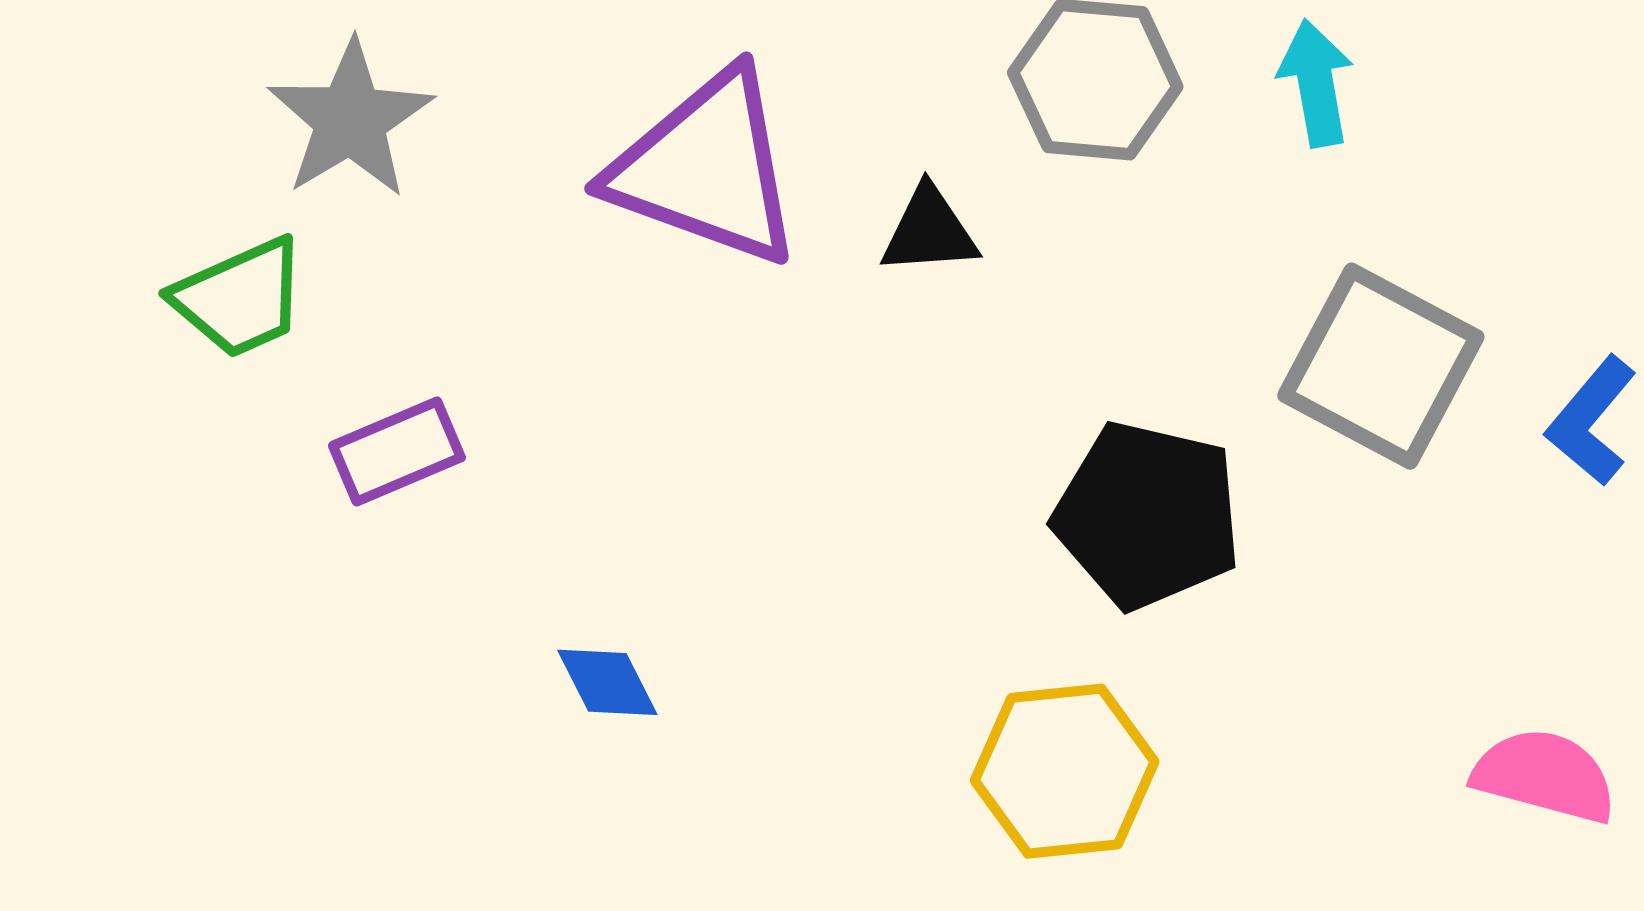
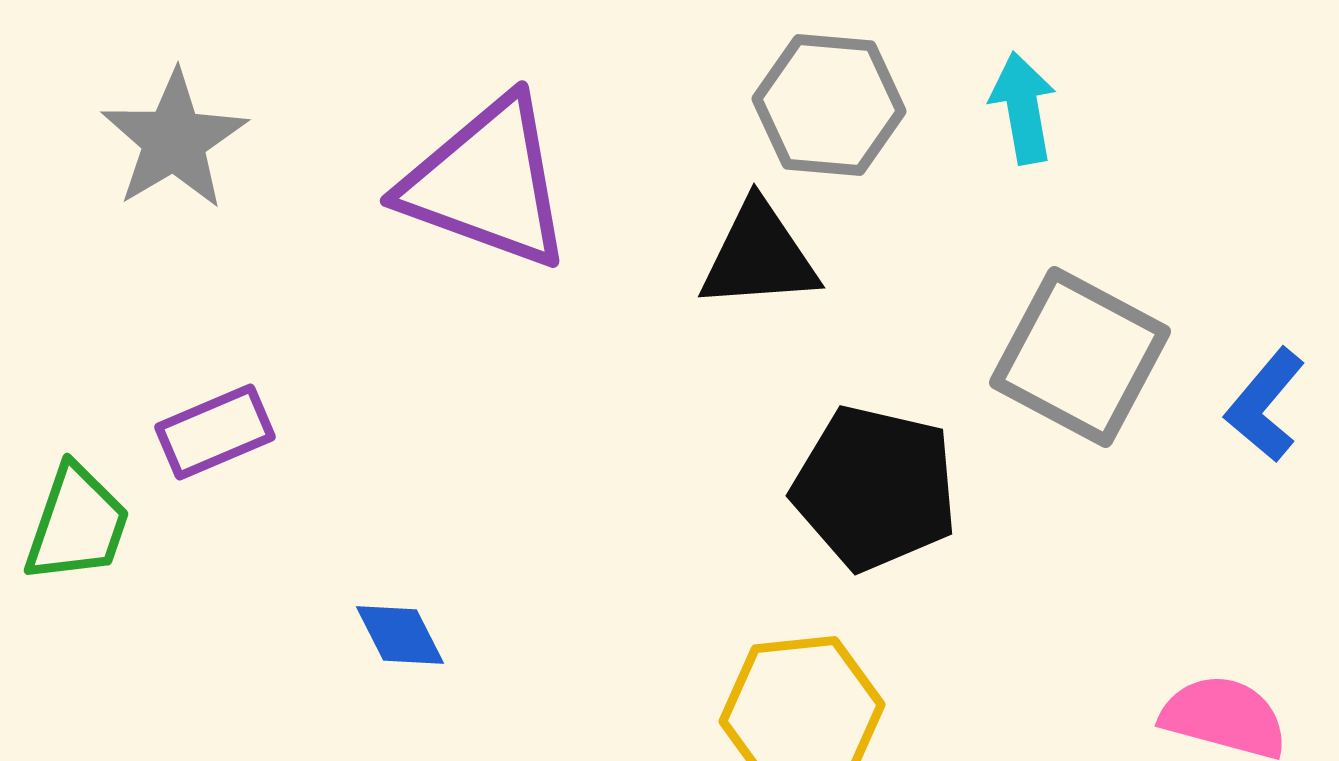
black triangle: (929, 231) -> (759, 256), moved, size x1.4
green trapezoid: (240, 298) -> (77, 524), moved, turned -47

